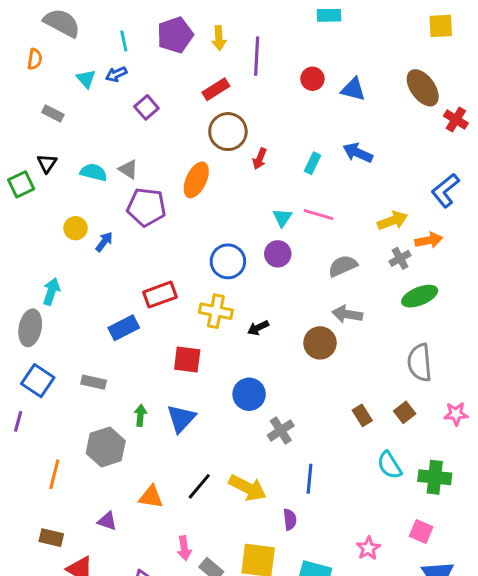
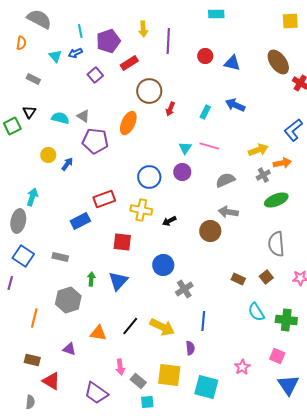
purple pentagon: (175, 35) -> (108, 41), moved
red rectangle: (216, 89) -> (129, 63), moved
brown rectangle: (362, 415) -> (238, 279), turned -32

